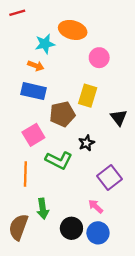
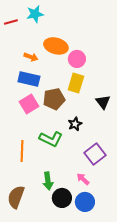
red line: (17, 13) -> (11, 22), moved
orange ellipse: (73, 30) -> (56, 46), moved
cyan star: (45, 44) -> (35, 14), moved
pink circle: (99, 58) -> (77, 59), moved
pink square: (33, 135) -> (29, 104), moved
green arrow: (43, 209) -> (48, 181), moved

